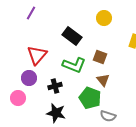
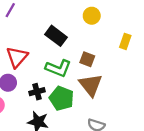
brown triangle: (103, 80) -> (91, 85), size x1.6
green pentagon: (90, 98) -> (62, 98), moved

